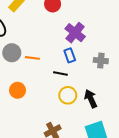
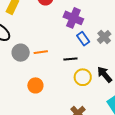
blue rectangle: (70, 55) -> (83, 39), moved
gray cross: (101, 61) -> (104, 37), turned -32

